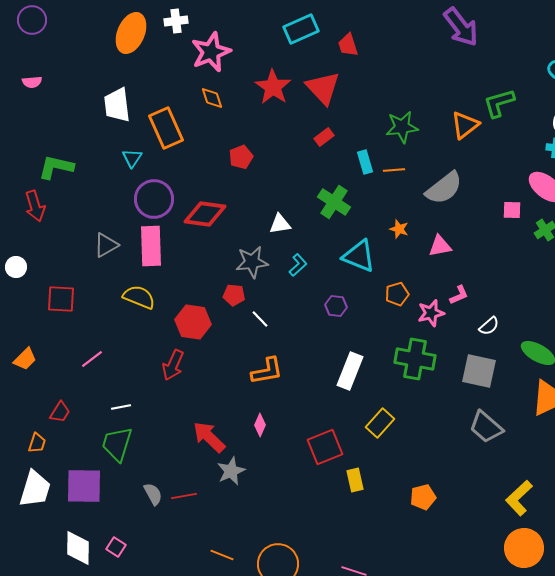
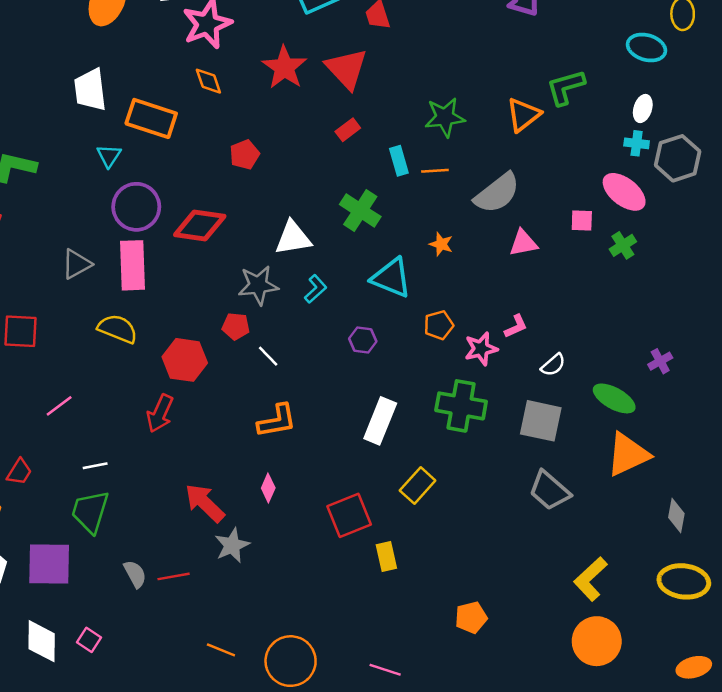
orange rectangle: (166, 128) -> (151, 118), turned -48
white triangle: (280, 224) -> (293, 238), size x1.4
pink triangle: (440, 246) -> (523, 243), moved
orange pentagon: (423, 497) -> (471, 618), moved

